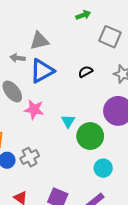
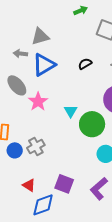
pink star: (34, 109) -> (38, 102), turned 30

